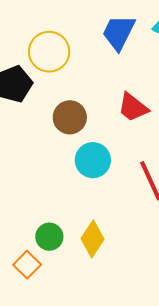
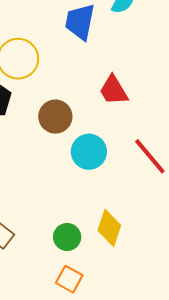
red trapezoid: (133, 107) -> (114, 90), turned 36
orange square: (27, 265) -> (69, 279), moved

